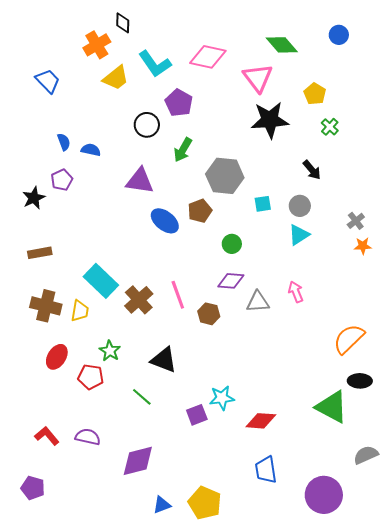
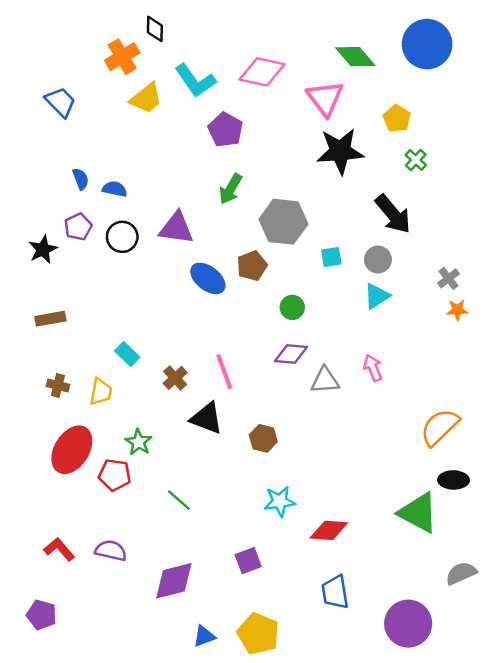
blue circle: (339, 35) -> (427, 44), size x2.0
black circle: (147, 125) -> (122, 237), moved
black arrow: (312, 170) -> (393, 214), size x1.6
cyan rectangle: (101, 281) -> (127, 354), size x0.6
brown cross: (139, 300) -> (175, 378), size x0.7
brown cross: (46, 306) -> (58, 385), size x0.6
brown hexagon: (209, 314) -> (263, 438), moved
red ellipse: (57, 357) -> (72, 450), size x1.5
black triangle: (164, 360) -> (207, 418), moved
purple square: (197, 415) -> (248, 561), moved

